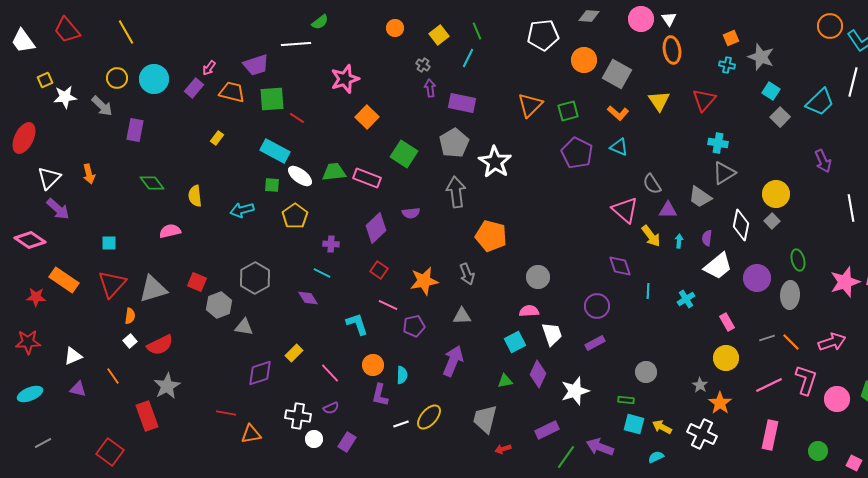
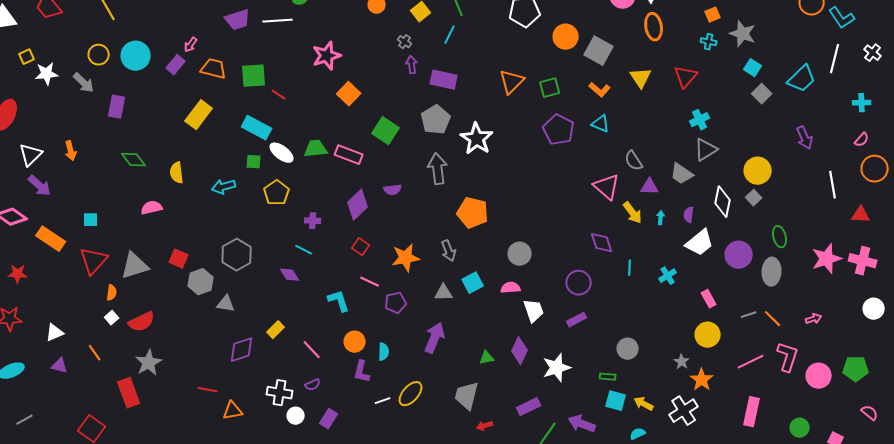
purple trapezoid: (256, 65) -> (238, 20), moved
yellow rectangle: (217, 138) -> (199, 115), size x2.0
cyan cross: (718, 143) -> (700, 120), turned -36
orange rectangle: (64, 280) -> (51, 239), moved
cyan square: (515, 342) -> (473, 283), moved
pink arrow: (832, 342) -> (814, 319), size x0.6
white cross: (702, 434) -> (684, 411), turned 32

